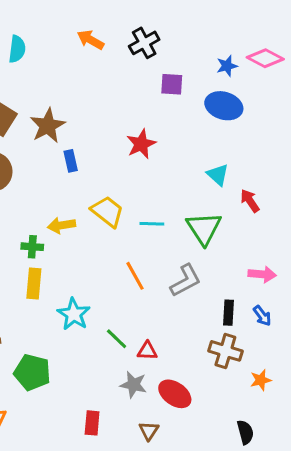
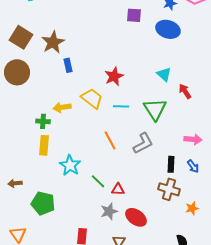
red star: (141, 144) -> (114, 76), moved
gray star: (133, 385) -> (109, 211), turned -30

